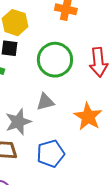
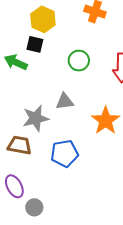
green circle: (55, 60) -> (79, 61), size x0.6

